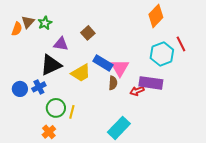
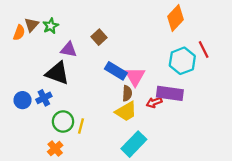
black triangle: (51, 65) -> (57, 73), turned 45
yellow trapezoid: (81, 73) -> (126, 111), moved

